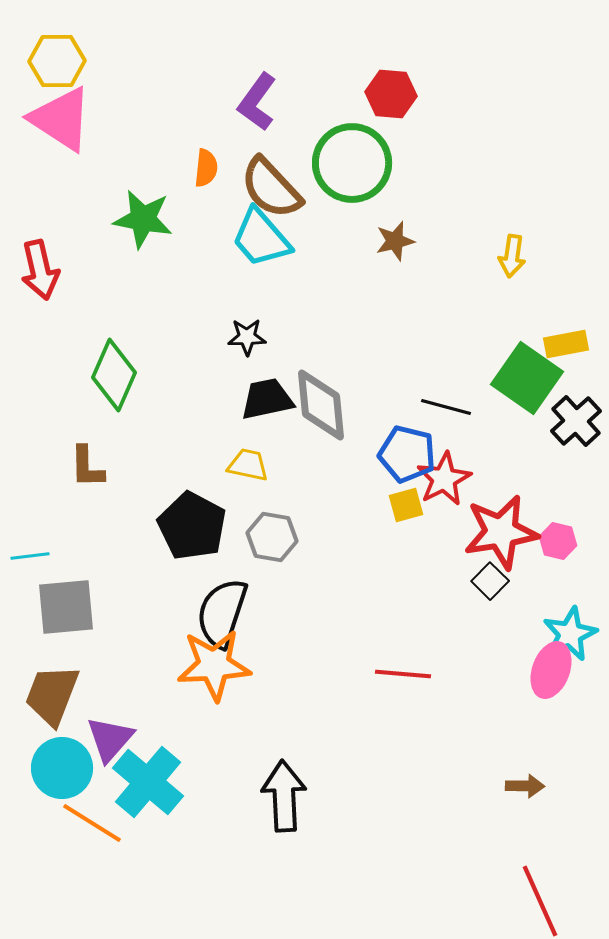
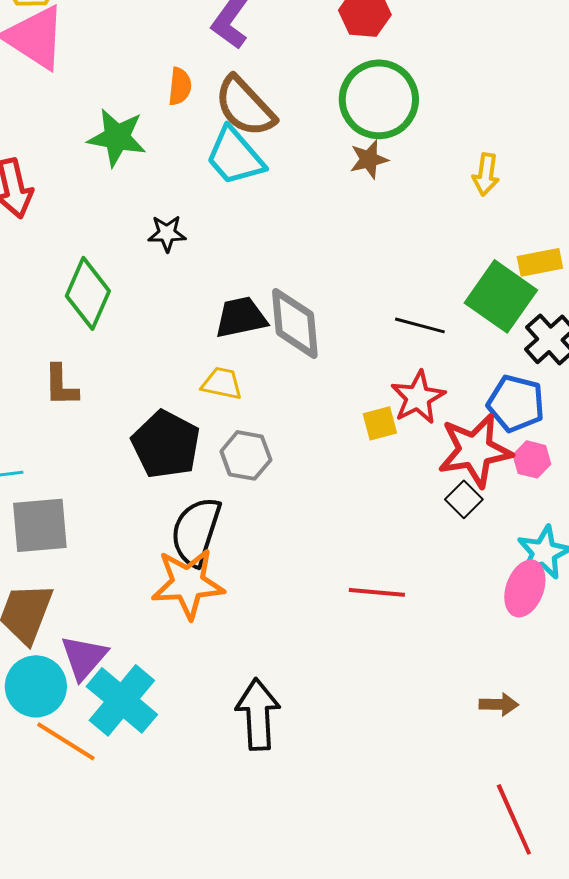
green circle: (352, 163) -> (379, 99), moved
black star: (247, 337) -> (167, 233), moved
blue pentagon: (407, 454) -> (516, 403), moved

